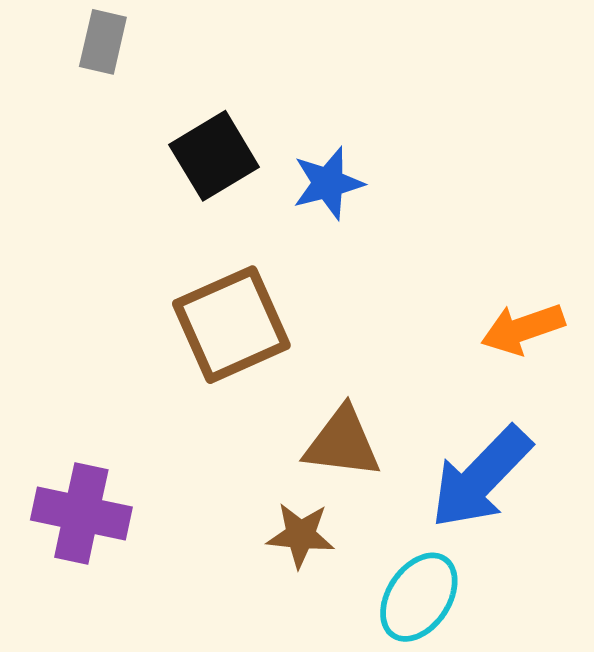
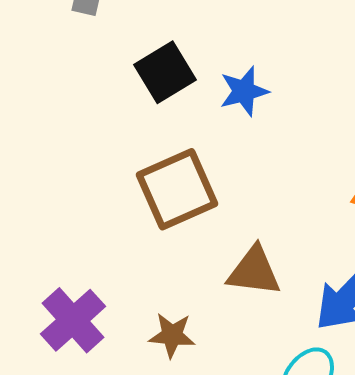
purple cross: (81, 513) -> (73, 320), turned 36
brown star: (301, 535) -> (172, 335), moved

